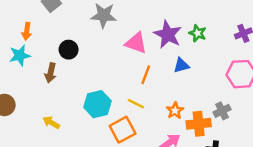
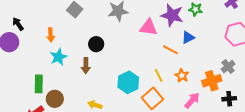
orange arrow: (27, 31) -> (51, 35), moved
orange line: (146, 75) -> (170, 50), moved, turned -70
yellow line: (136, 104) -> (159, 75), turned 48
orange star: (175, 111) -> (182, 76), moved

